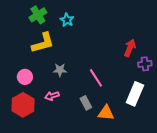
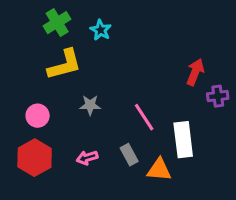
white rectangle: (135, 94) -> (183, 140), moved, turned -30
pink arrow: (52, 96) -> (87, 158), moved

